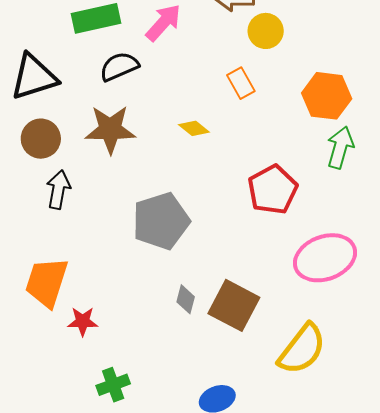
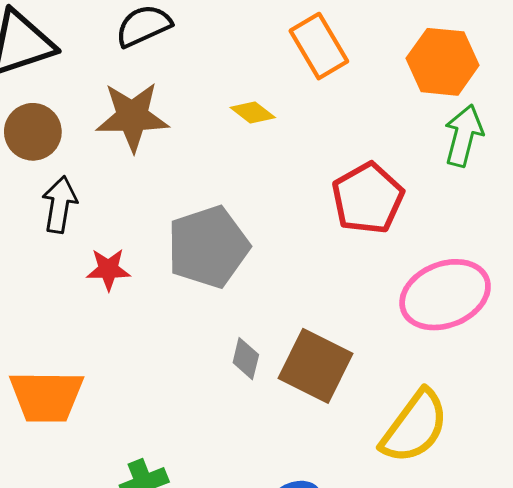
orange rectangle: (241, 83) -> (319, 46), size x1.4
orange trapezoid: (47, 282) -> (46, 396), moved, turned -106
red star: (83, 321) -> (108, 269), moved

